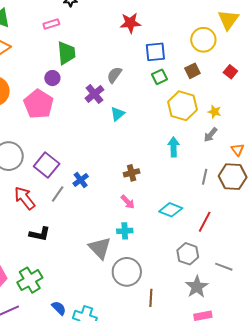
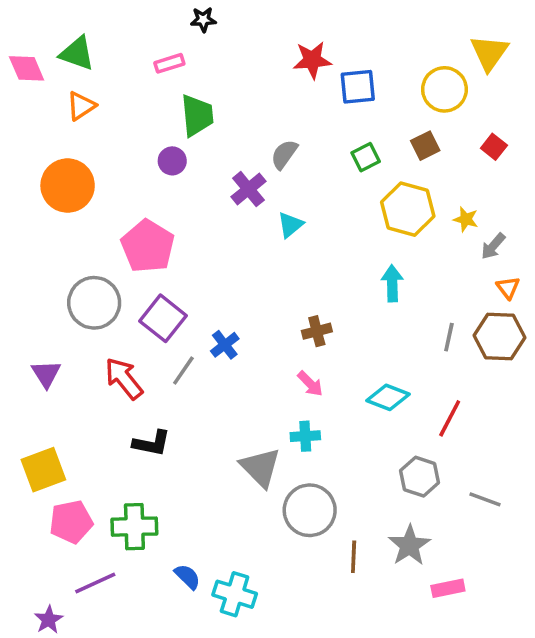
blue square: (155, 52) -> (358, 87), moved
pink pentagon: (38, 104) -> (148, 246), moved
gray arrow: (211, 135) -> (493, 246), moved
green cross: (30, 280) -> (134, 527), turned 30
gray star: (197, 287) -> (409, 545), moved

